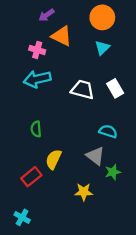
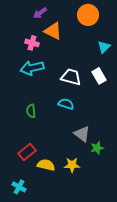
cyan triangle: (102, 48) -> (104, 47), moved
cyan semicircle: (108, 131) -> (66, 104), moved
yellow semicircle: (53, 159) -> (46, 165), moved, turned 78

